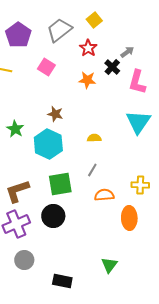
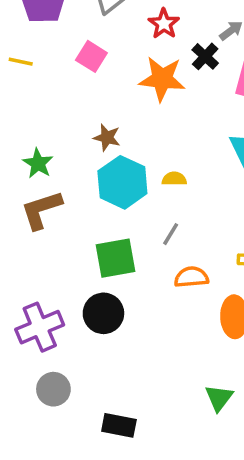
orange star: (87, 80) -> (162, 79), size x1.5
cyan hexagon: (48, 144) -> (122, 182), moved
brown L-shape: (17, 191) -> (41, 210), moved
green triangle: (109, 265) -> (219, 398), moved

